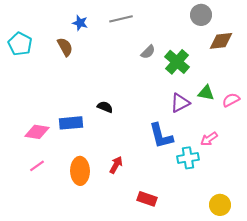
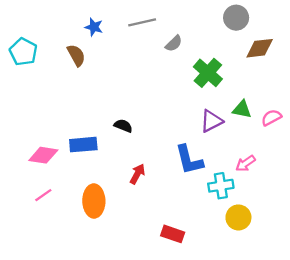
gray semicircle: (148, 52) -> (174, 43), moved
red arrow: (116, 165) -> (137, 174), moved
yellow circle: (220, 205) -> (238, 217), moved

